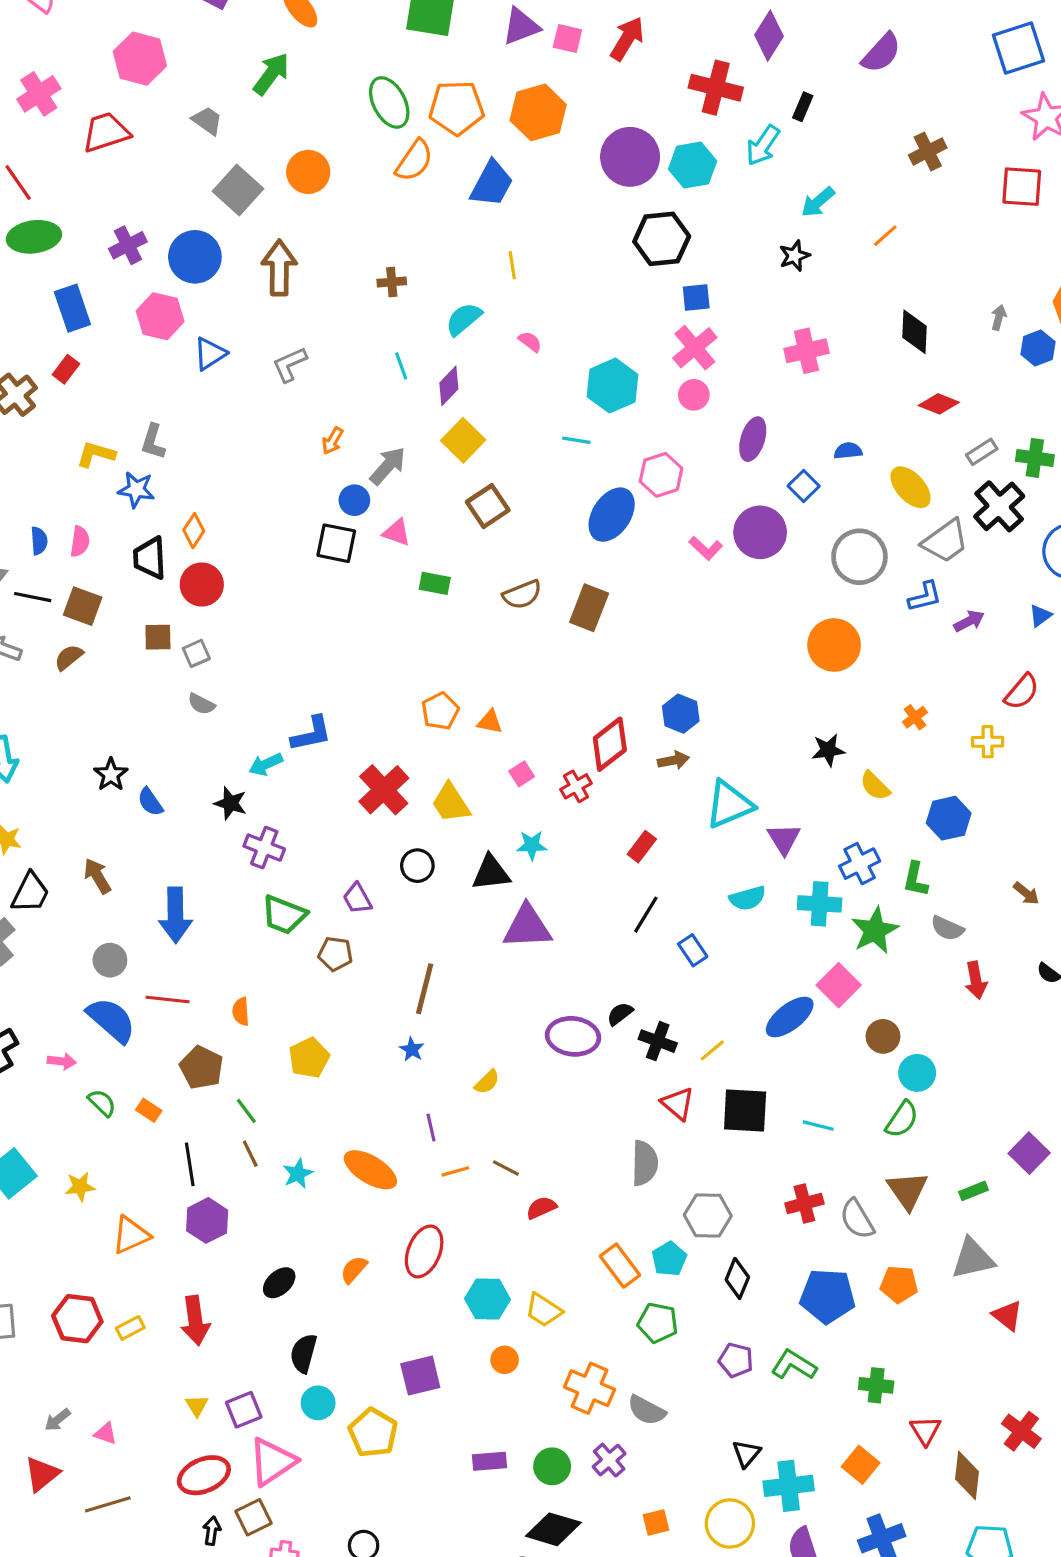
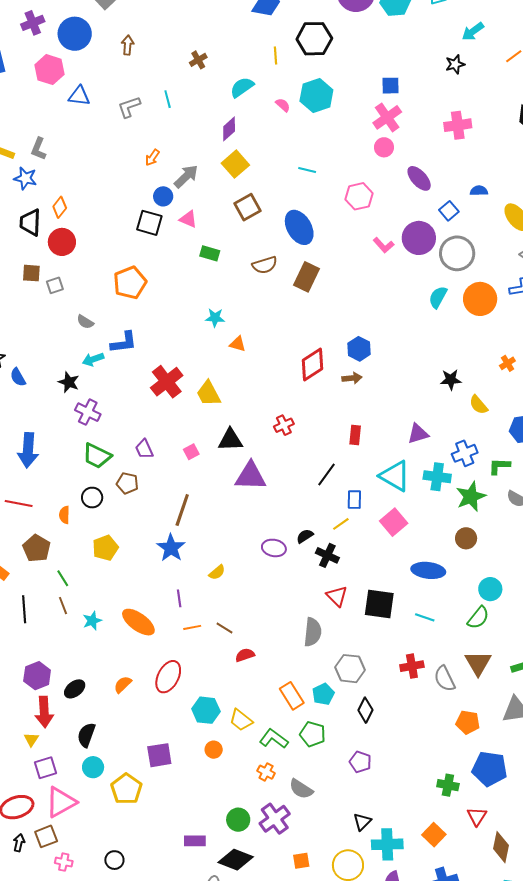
black hexagon: (662, 239) -> (314, 39), moved
brown arrow: (279, 268) -> (128, 45), size x0.6
brown cross: (392, 282) -> (198, 60), turned -30
blue triangle: (210, 354) -> (79, 96), turned 35
cyan line: (401, 366) -> (168, 99), moved
cyan hexagon: (613, 386) -> (316, 96), moved
purple ellipse: (753, 439) -> (419, 178), turned -64
blue ellipse: (612, 515) -> (299, 227), moved, turned -68
gray circle: (859, 557) -> (457, 253), moved
orange circle: (834, 645) -> (480, 299), moved
gray semicircle: (201, 704) -> (85, 322), moved
orange pentagon: (440, 711) -> (130, 283), moved, size x1.4
pink square: (522, 774) -> (191, 452), moved
red cross: (576, 786) -> (284, 425), moved
cyan triangle: (729, 804) -> (395, 476), moved, turned 48
purple triangle: (784, 839) -> (418, 434), turned 40
cyan star: (532, 845) -> (215, 318), moved
red rectangle: (642, 847) -> (355, 435), moved, turned -36
black circle: (417, 866) -> (92, 498), moved
green L-shape: (915, 879) -> (499, 466), turned 75
cyan semicircle: (748, 898) -> (438, 297), moved, turned 130
blue rectangle: (693, 950) -> (354, 500), turned 30
pink square: (839, 985) -> (394, 522), moved
blue ellipse: (790, 1017) -> (428, 570), moved, turned 40
purple ellipse: (573, 1036) -> (274, 548), size x0.7
brown circle: (883, 1036) -> (466, 538), moved
blue star: (412, 1049) -> (171, 548), size x1.8
yellow line: (712, 1050) -> (341, 524), moved
purple hexagon: (207, 1220) -> (37, 676), moved
blue pentagon: (828, 1296) -> (490, 769), moved
red arrow: (195, 1321) -> (44, 712), moved
green L-shape: (794, 1365) -> (274, 739), moved
orange cross: (590, 1388) -> (266, 772), size x0.6
yellow triangle: (197, 1406) -> (31, 739), moved
purple cross: (609, 1460) -> (275, 819), size x1.4
purple rectangle: (489, 1461) -> (195, 841), moved

